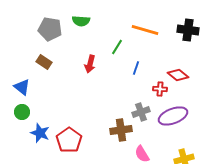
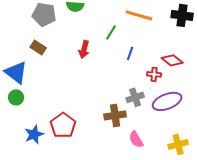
blue triangle: (22, 87) -> (16, 72), size x1.4
blue star: (40, 133) -> (34, 134), moved, turned 30

